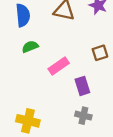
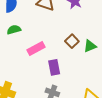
brown square: (100, 53) -> (72, 41), turned -32

